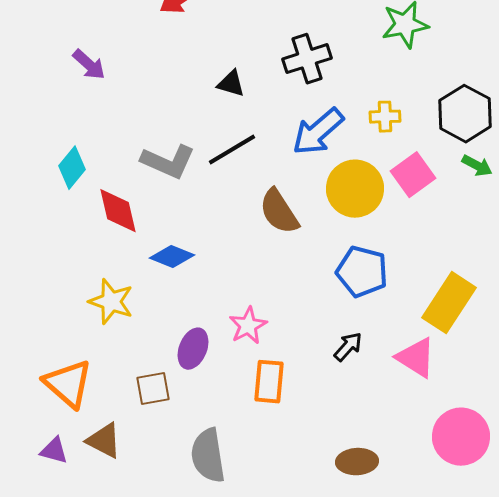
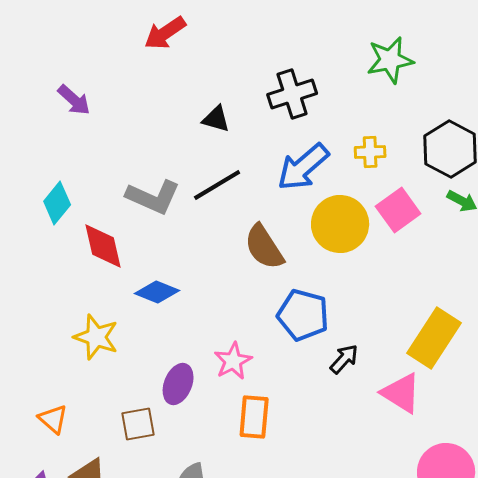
blue pentagon: (362, 272) -> (303, 315), moved
black arrow: (348, 347) -> (344, 359), moved
orange triangle: (68, 384) -> (53, 419), size x0.6

